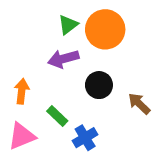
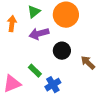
green triangle: (68, 25) -> (34, 12), moved
orange arrow: (22, 91) -> (12, 24), moved

